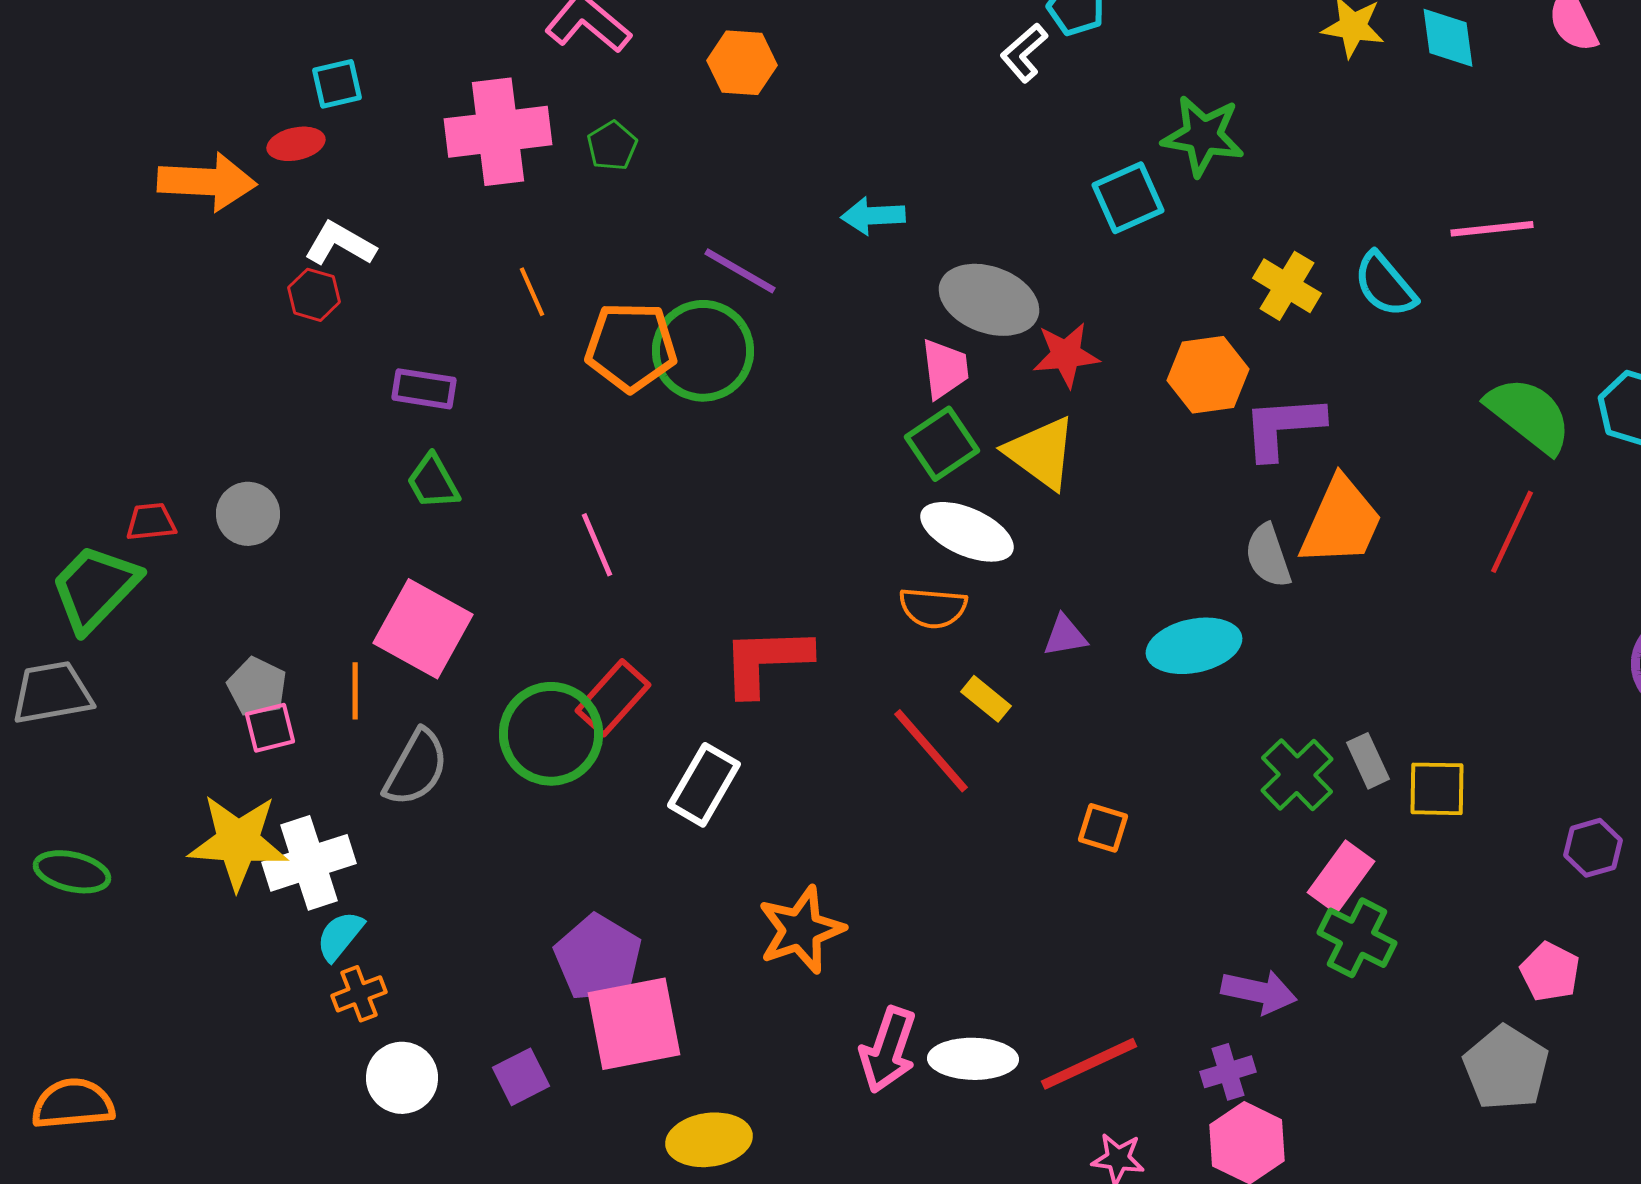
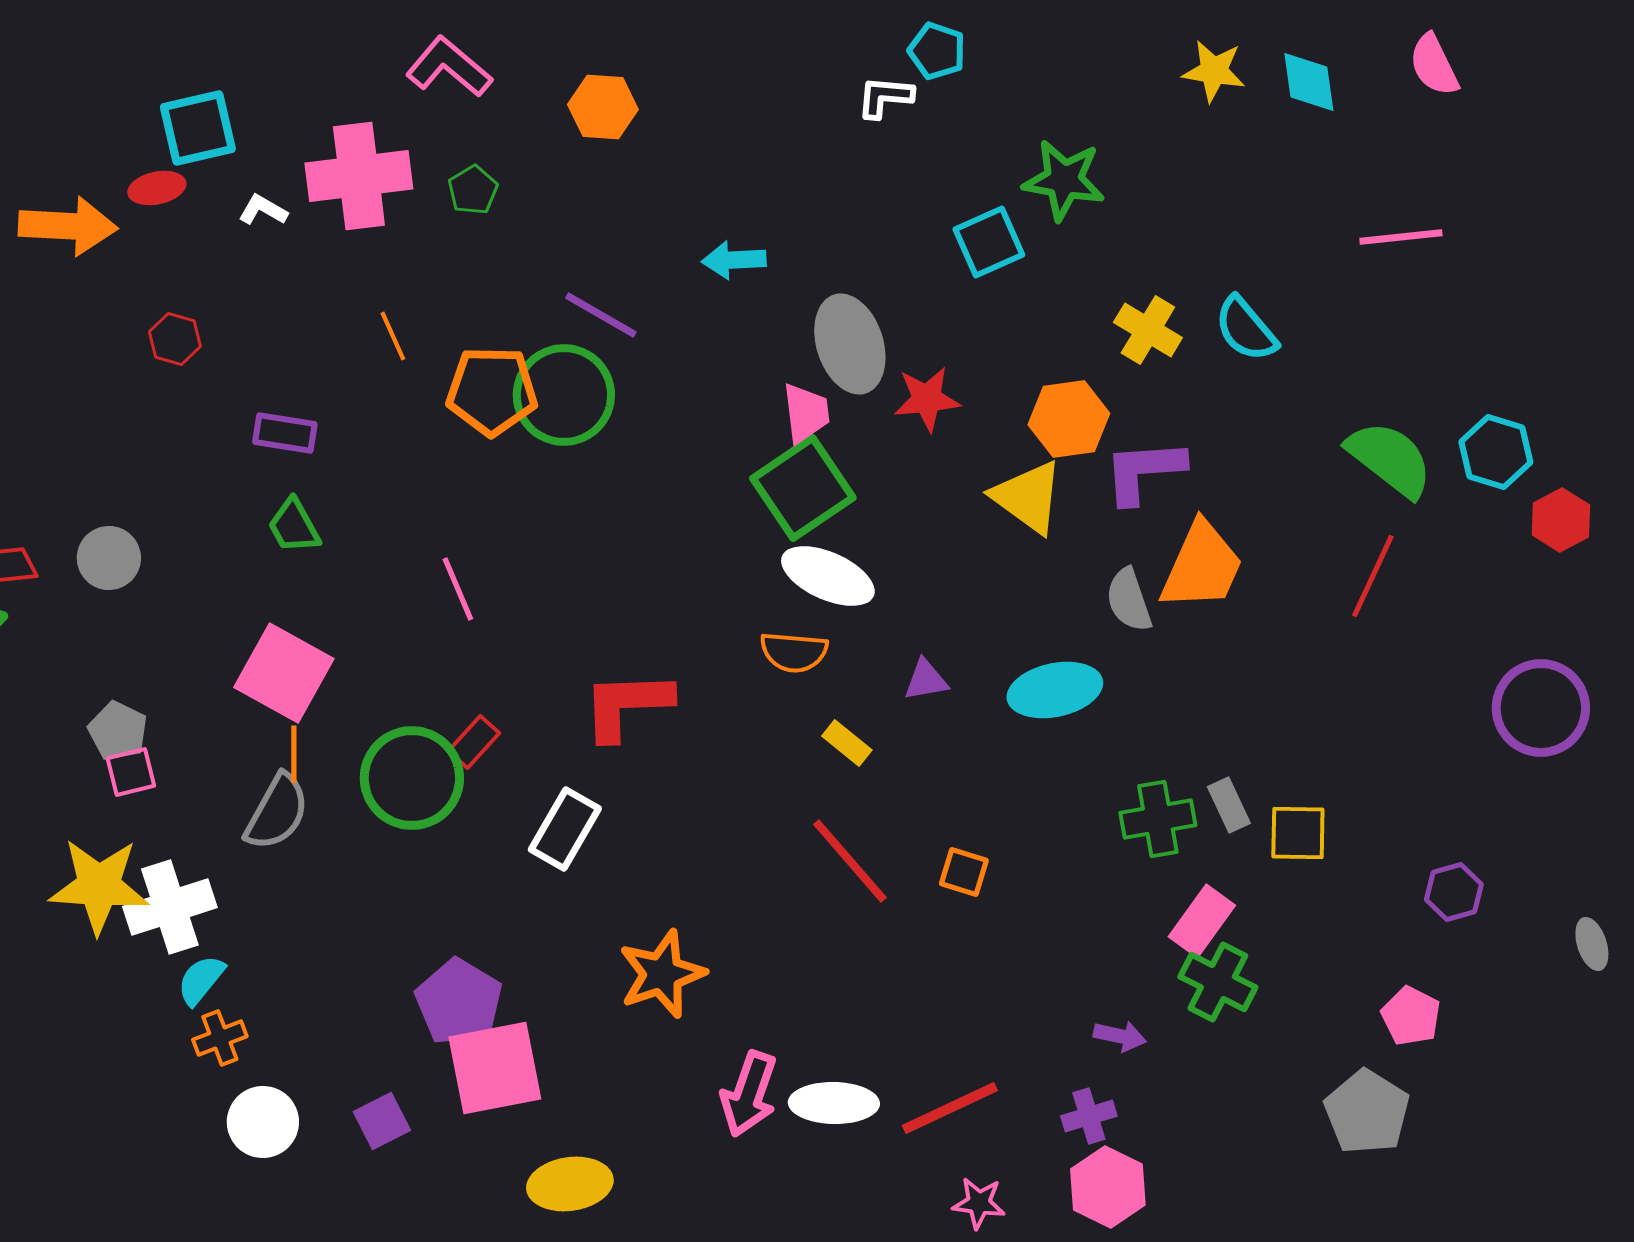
white L-shape: (1024, 53) -> (885, 97), turned 46
cyan square: (337, 84) -> (198, 128), size x1.5
pink line: (1492, 229) -> (1401, 237), moved
white L-shape: (340, 244) -> (263, 210), moved, size x0.7
gray ellipse: (989, 300) -> (850, 344), turned 52
green square: (942, 444) -> (803, 488), size x1.4
yellow triangle: (1041, 453) -> (1028, 497), moved
orange line: (355, 691) -> (294, 754), moved
red rectangle: (613, 698) -> (474, 742), size x0.7
red line: (931, 751) -> (850, 861), moved
green cross: (1297, 775) -> (1158, 819), turned 34
purple arrow: (1259, 992) -> (1120, 1036), size x0.7

